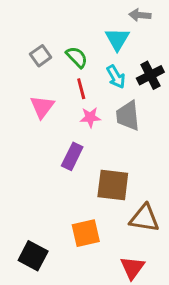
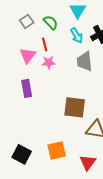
red line: (81, 89) -> (45, 44), moved
pink star: (90, 117) -> (49, 62), moved
purple rectangle: (72, 156) -> (27, 88), moved, turned -36
orange square: (86, 233) -> (57, 150), moved

